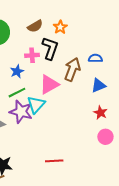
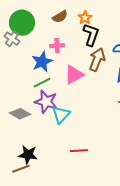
black L-shape: (50, 48) -> (91, 35), moved
blue star: (17, 71) -> (42, 62), size x1.5
cyan triangle: (36, 105) -> (61, 115), moved

